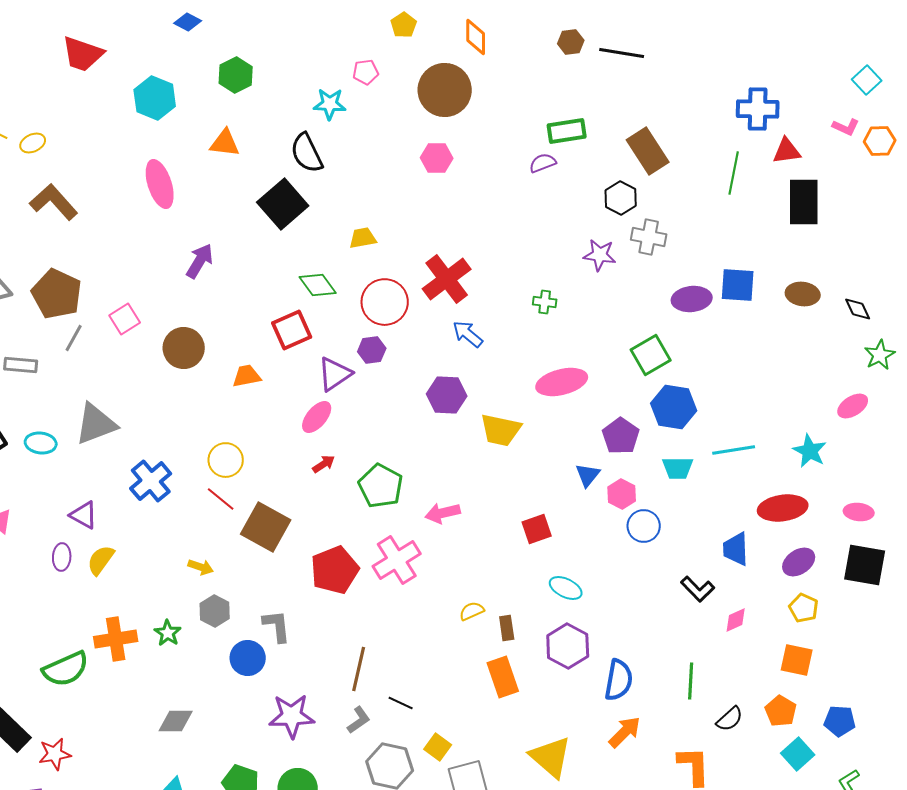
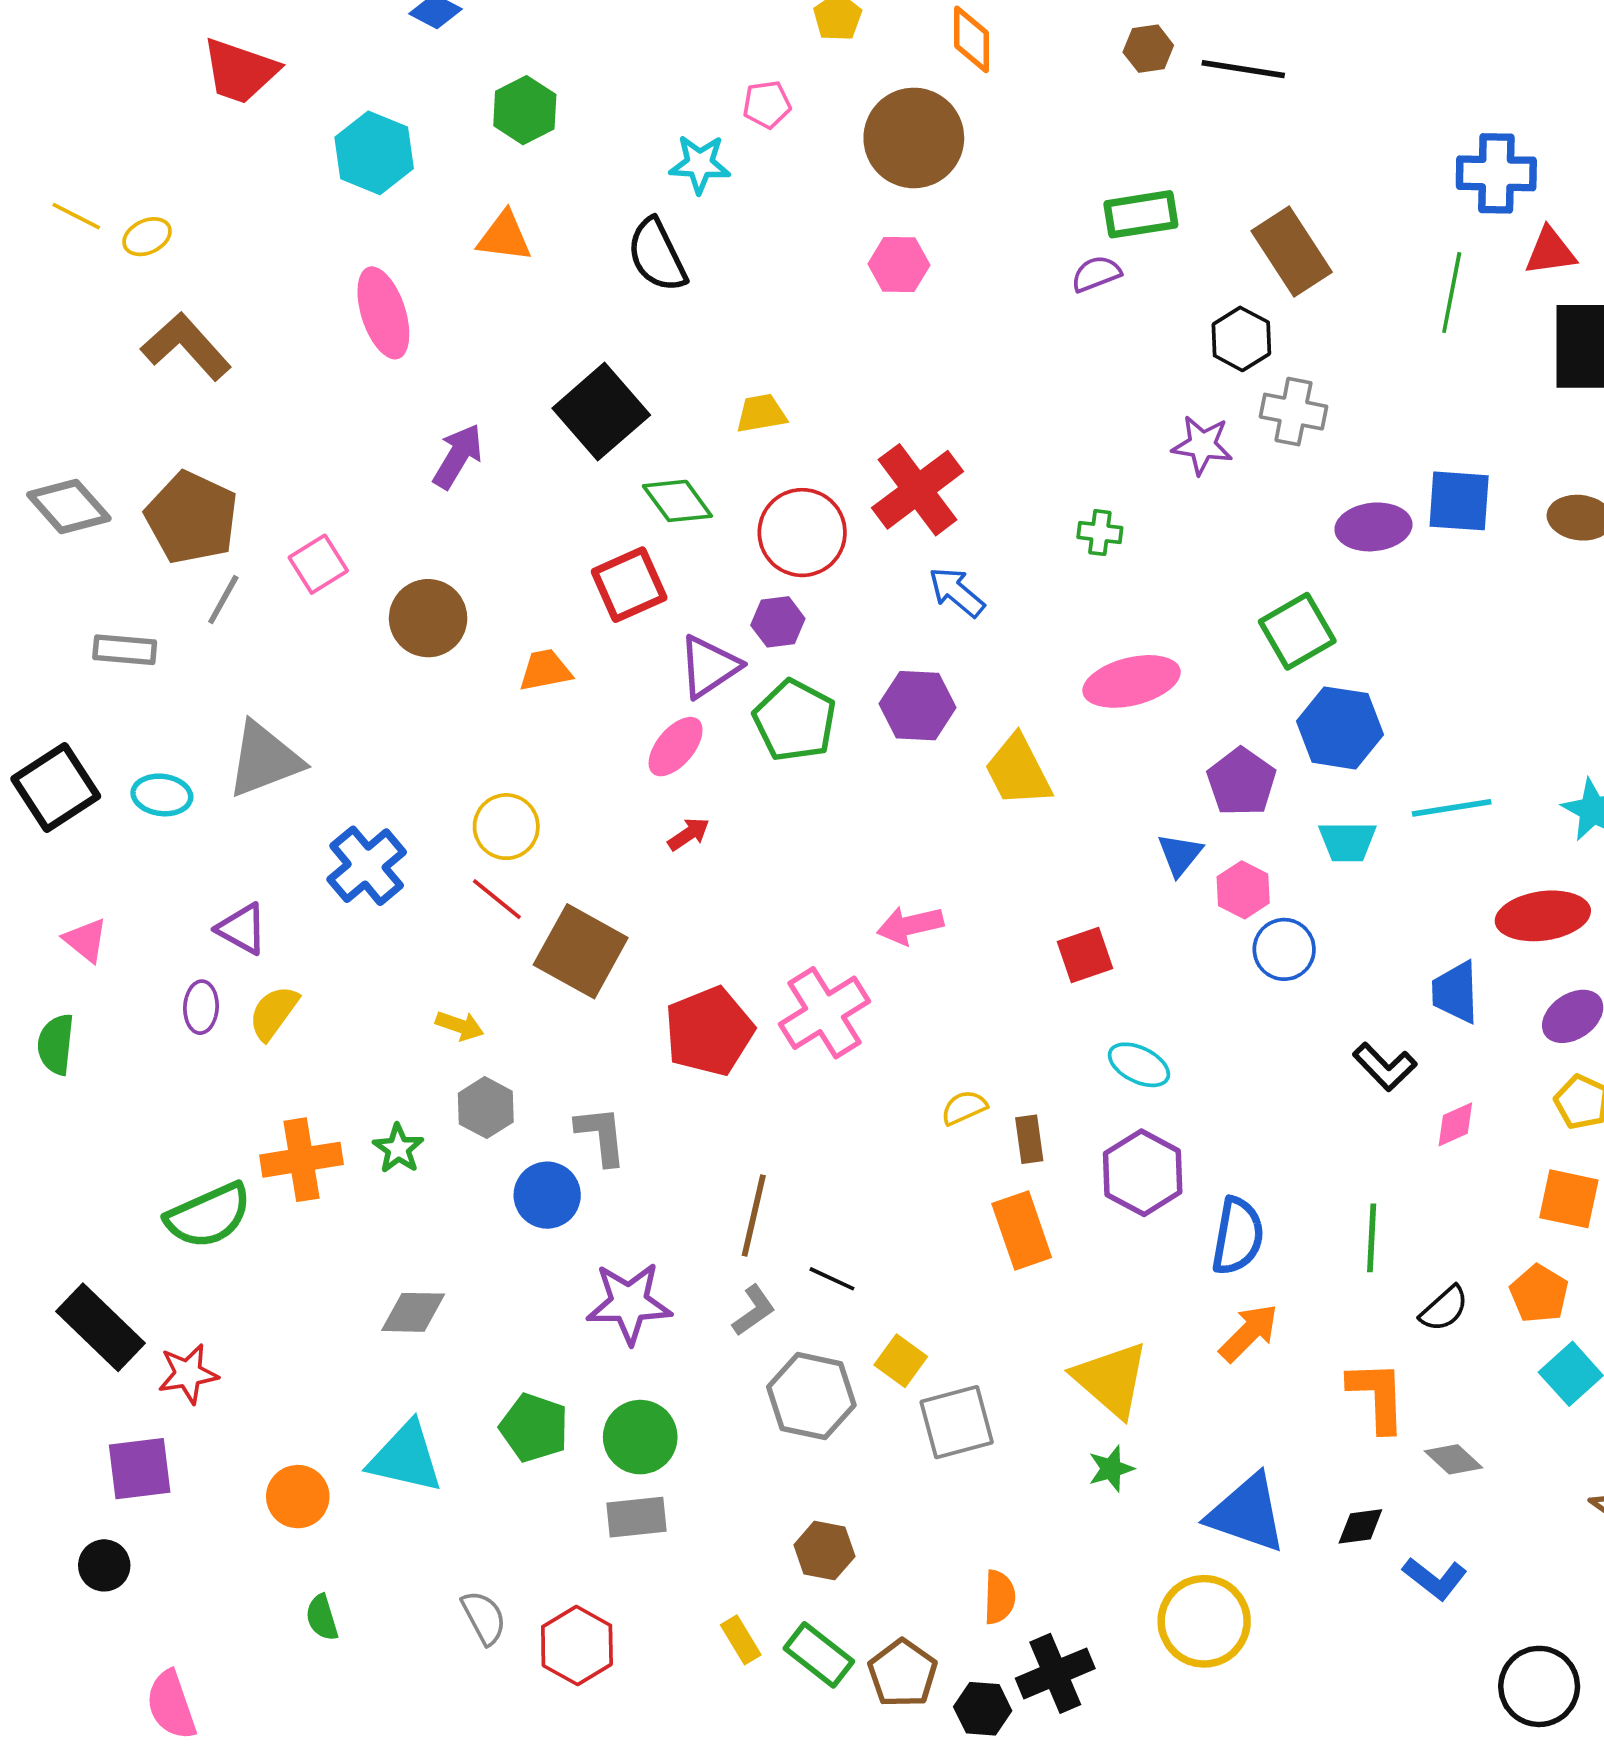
black square: (283, 204) -> (601, 412), moved
yellow trapezoid: (501, 430) -> (1018, 771), turned 51
green pentagon: (381, 486) -> (795, 721), moved

